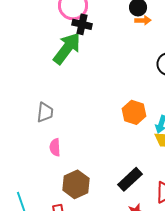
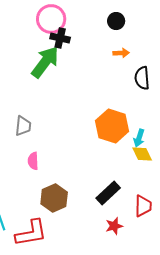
orange arrow: (143, 20) -> (121, 53), moved
orange hexagon: (134, 112) -> (112, 126), size x1.4

